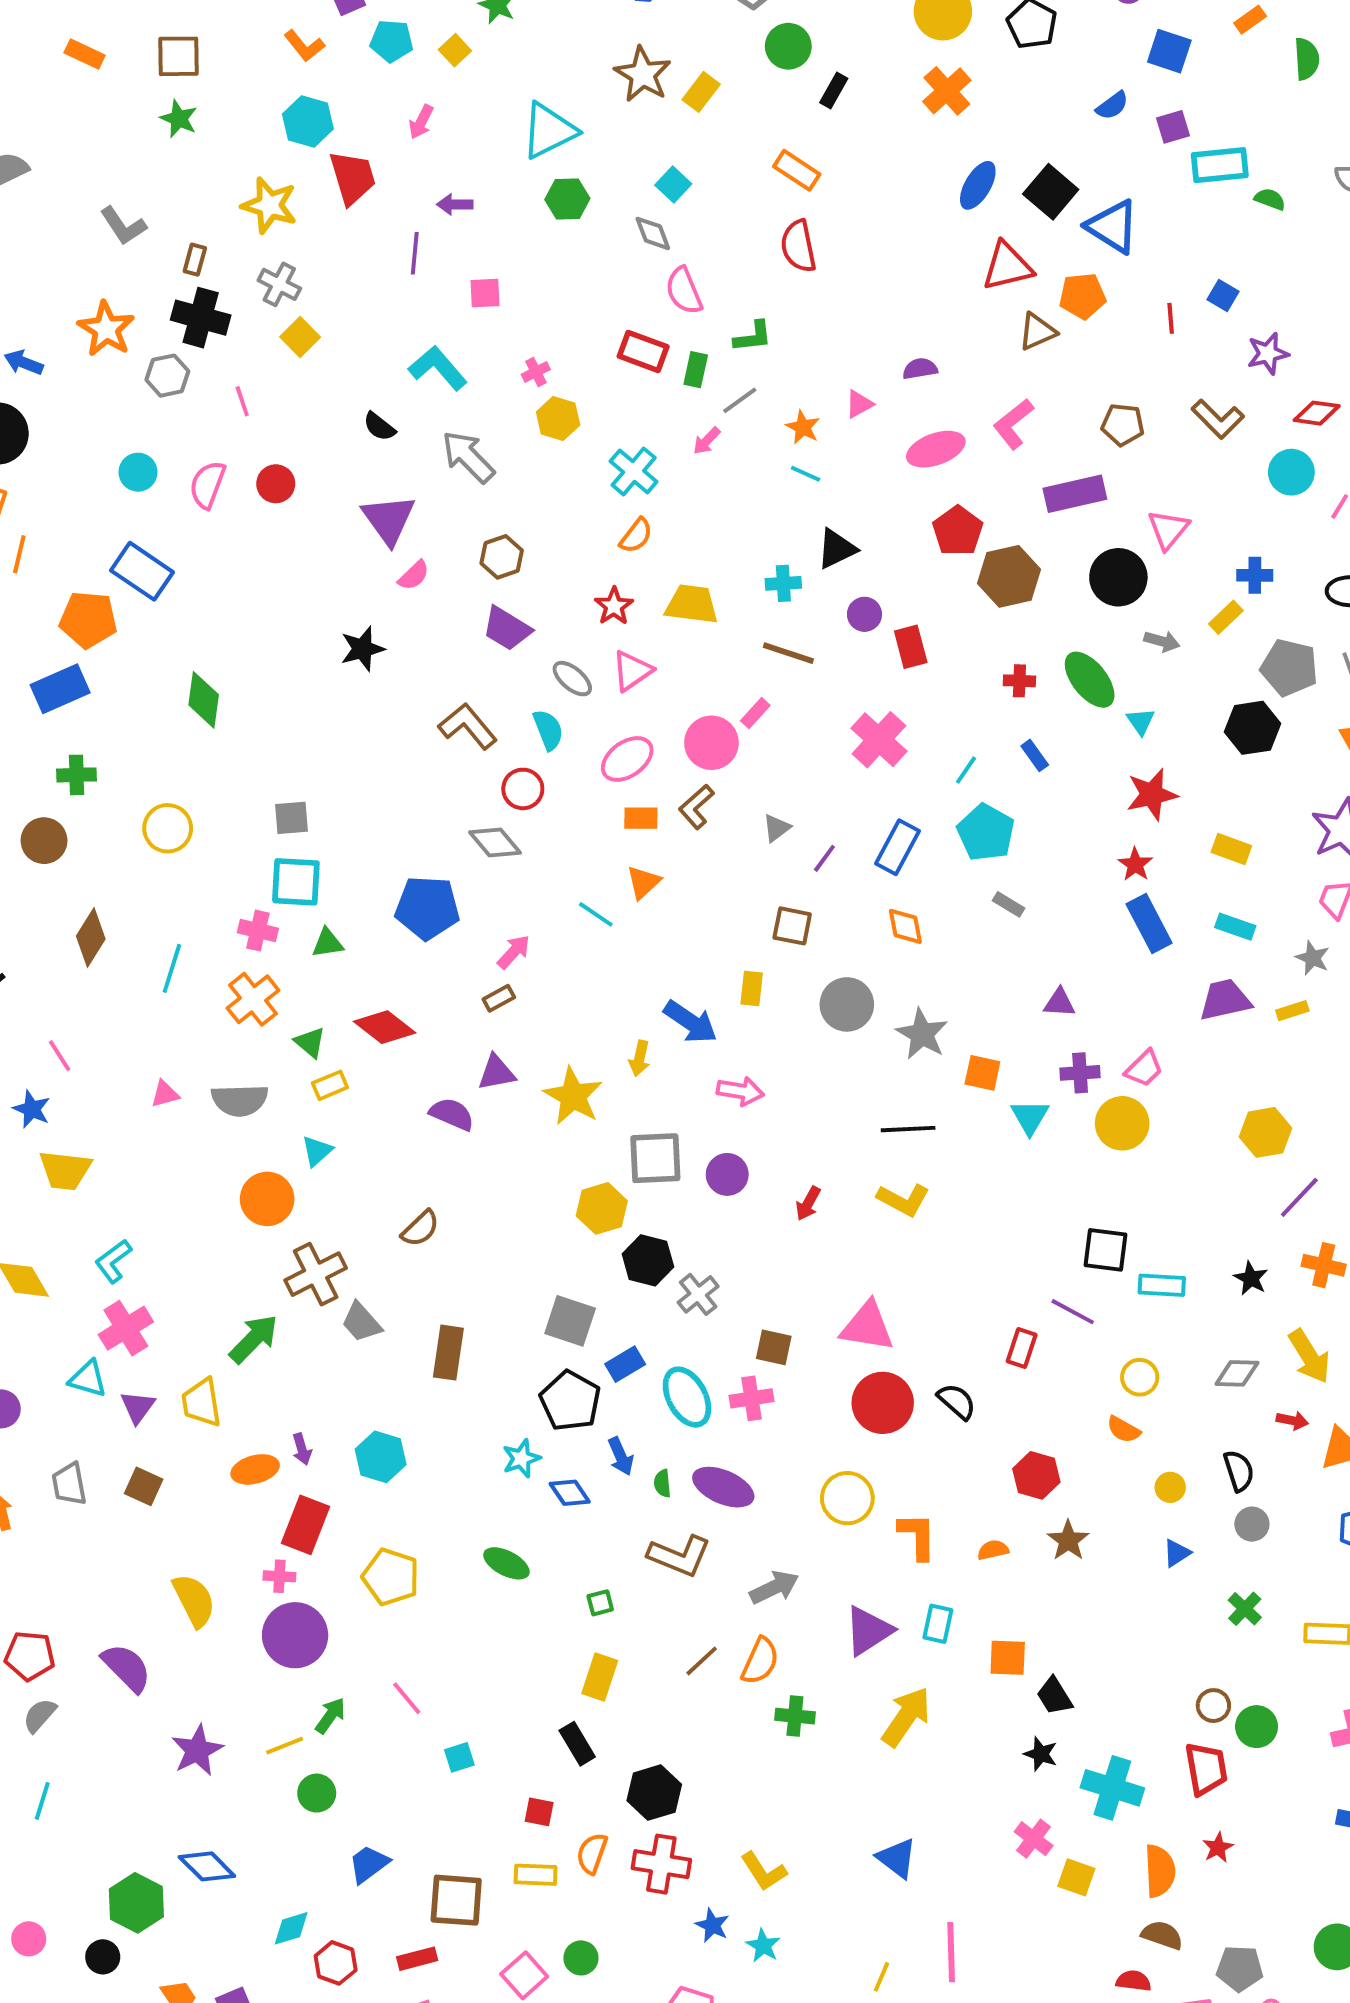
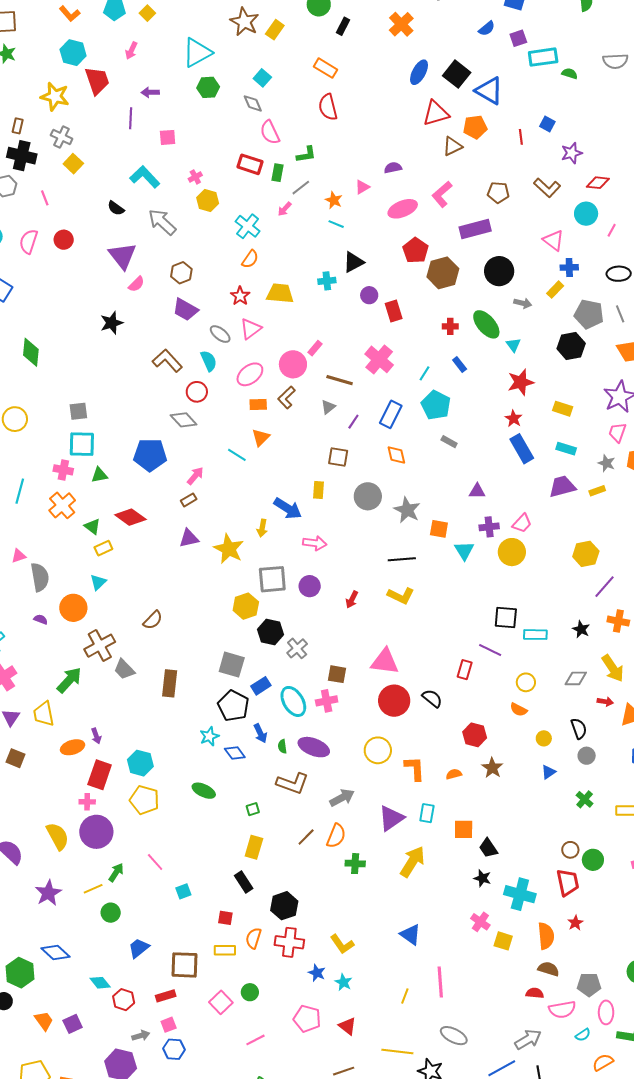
pink triangle: (1168, 529) -> (553, 240), moved, turned -30
brown line: (788, 653) -> (340, 380), moved
gray semicircle: (240, 1100) -> (40, 577), moved, turned -96
purple semicircle: (452, 1114) -> (41, 619), moved, size x0.6
cyan hexagon: (381, 1457) -> (140, 763), moved
yellow semicircle: (194, 1600) -> (58, 836), moved
cyan diamond: (291, 1928) -> (100, 983), turned 70

